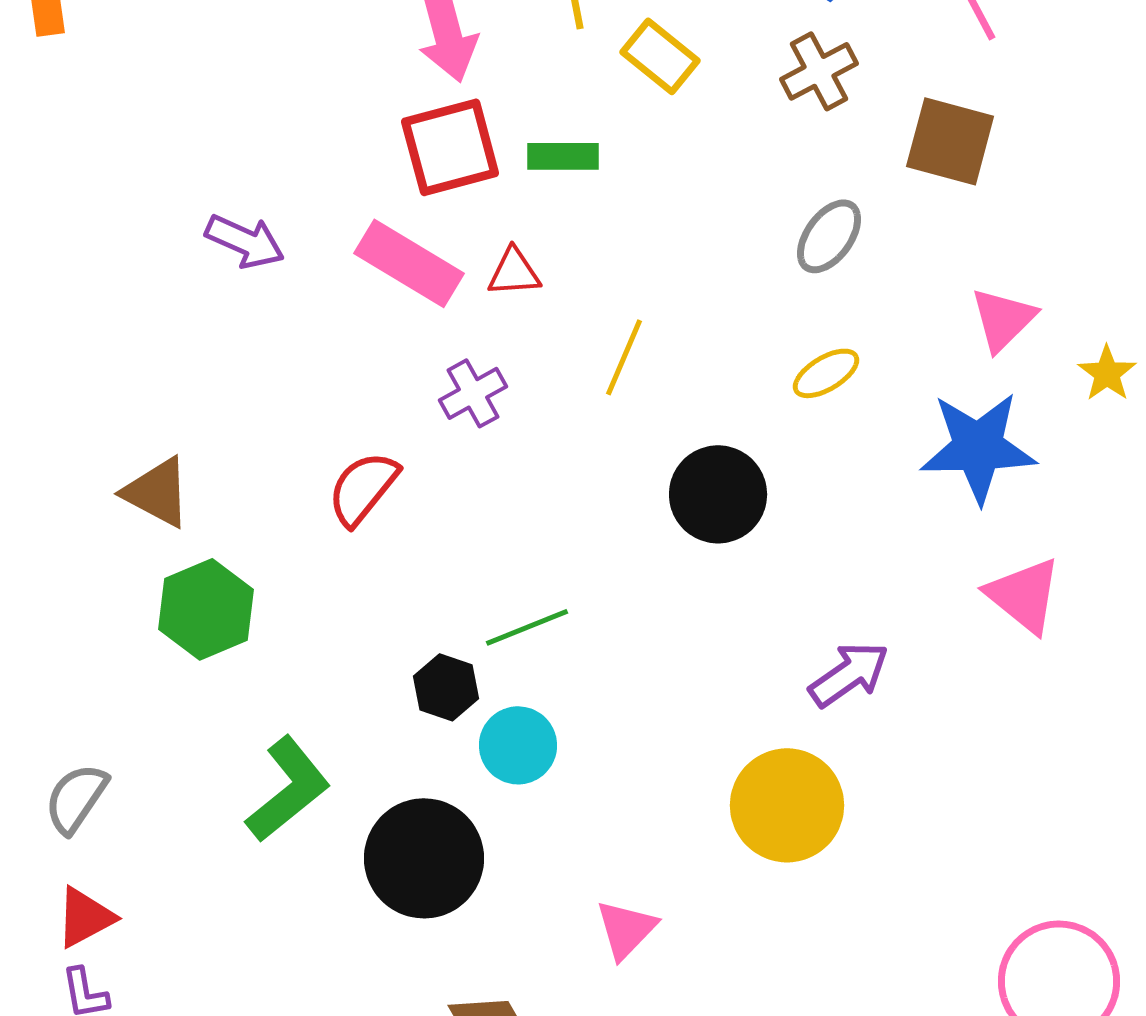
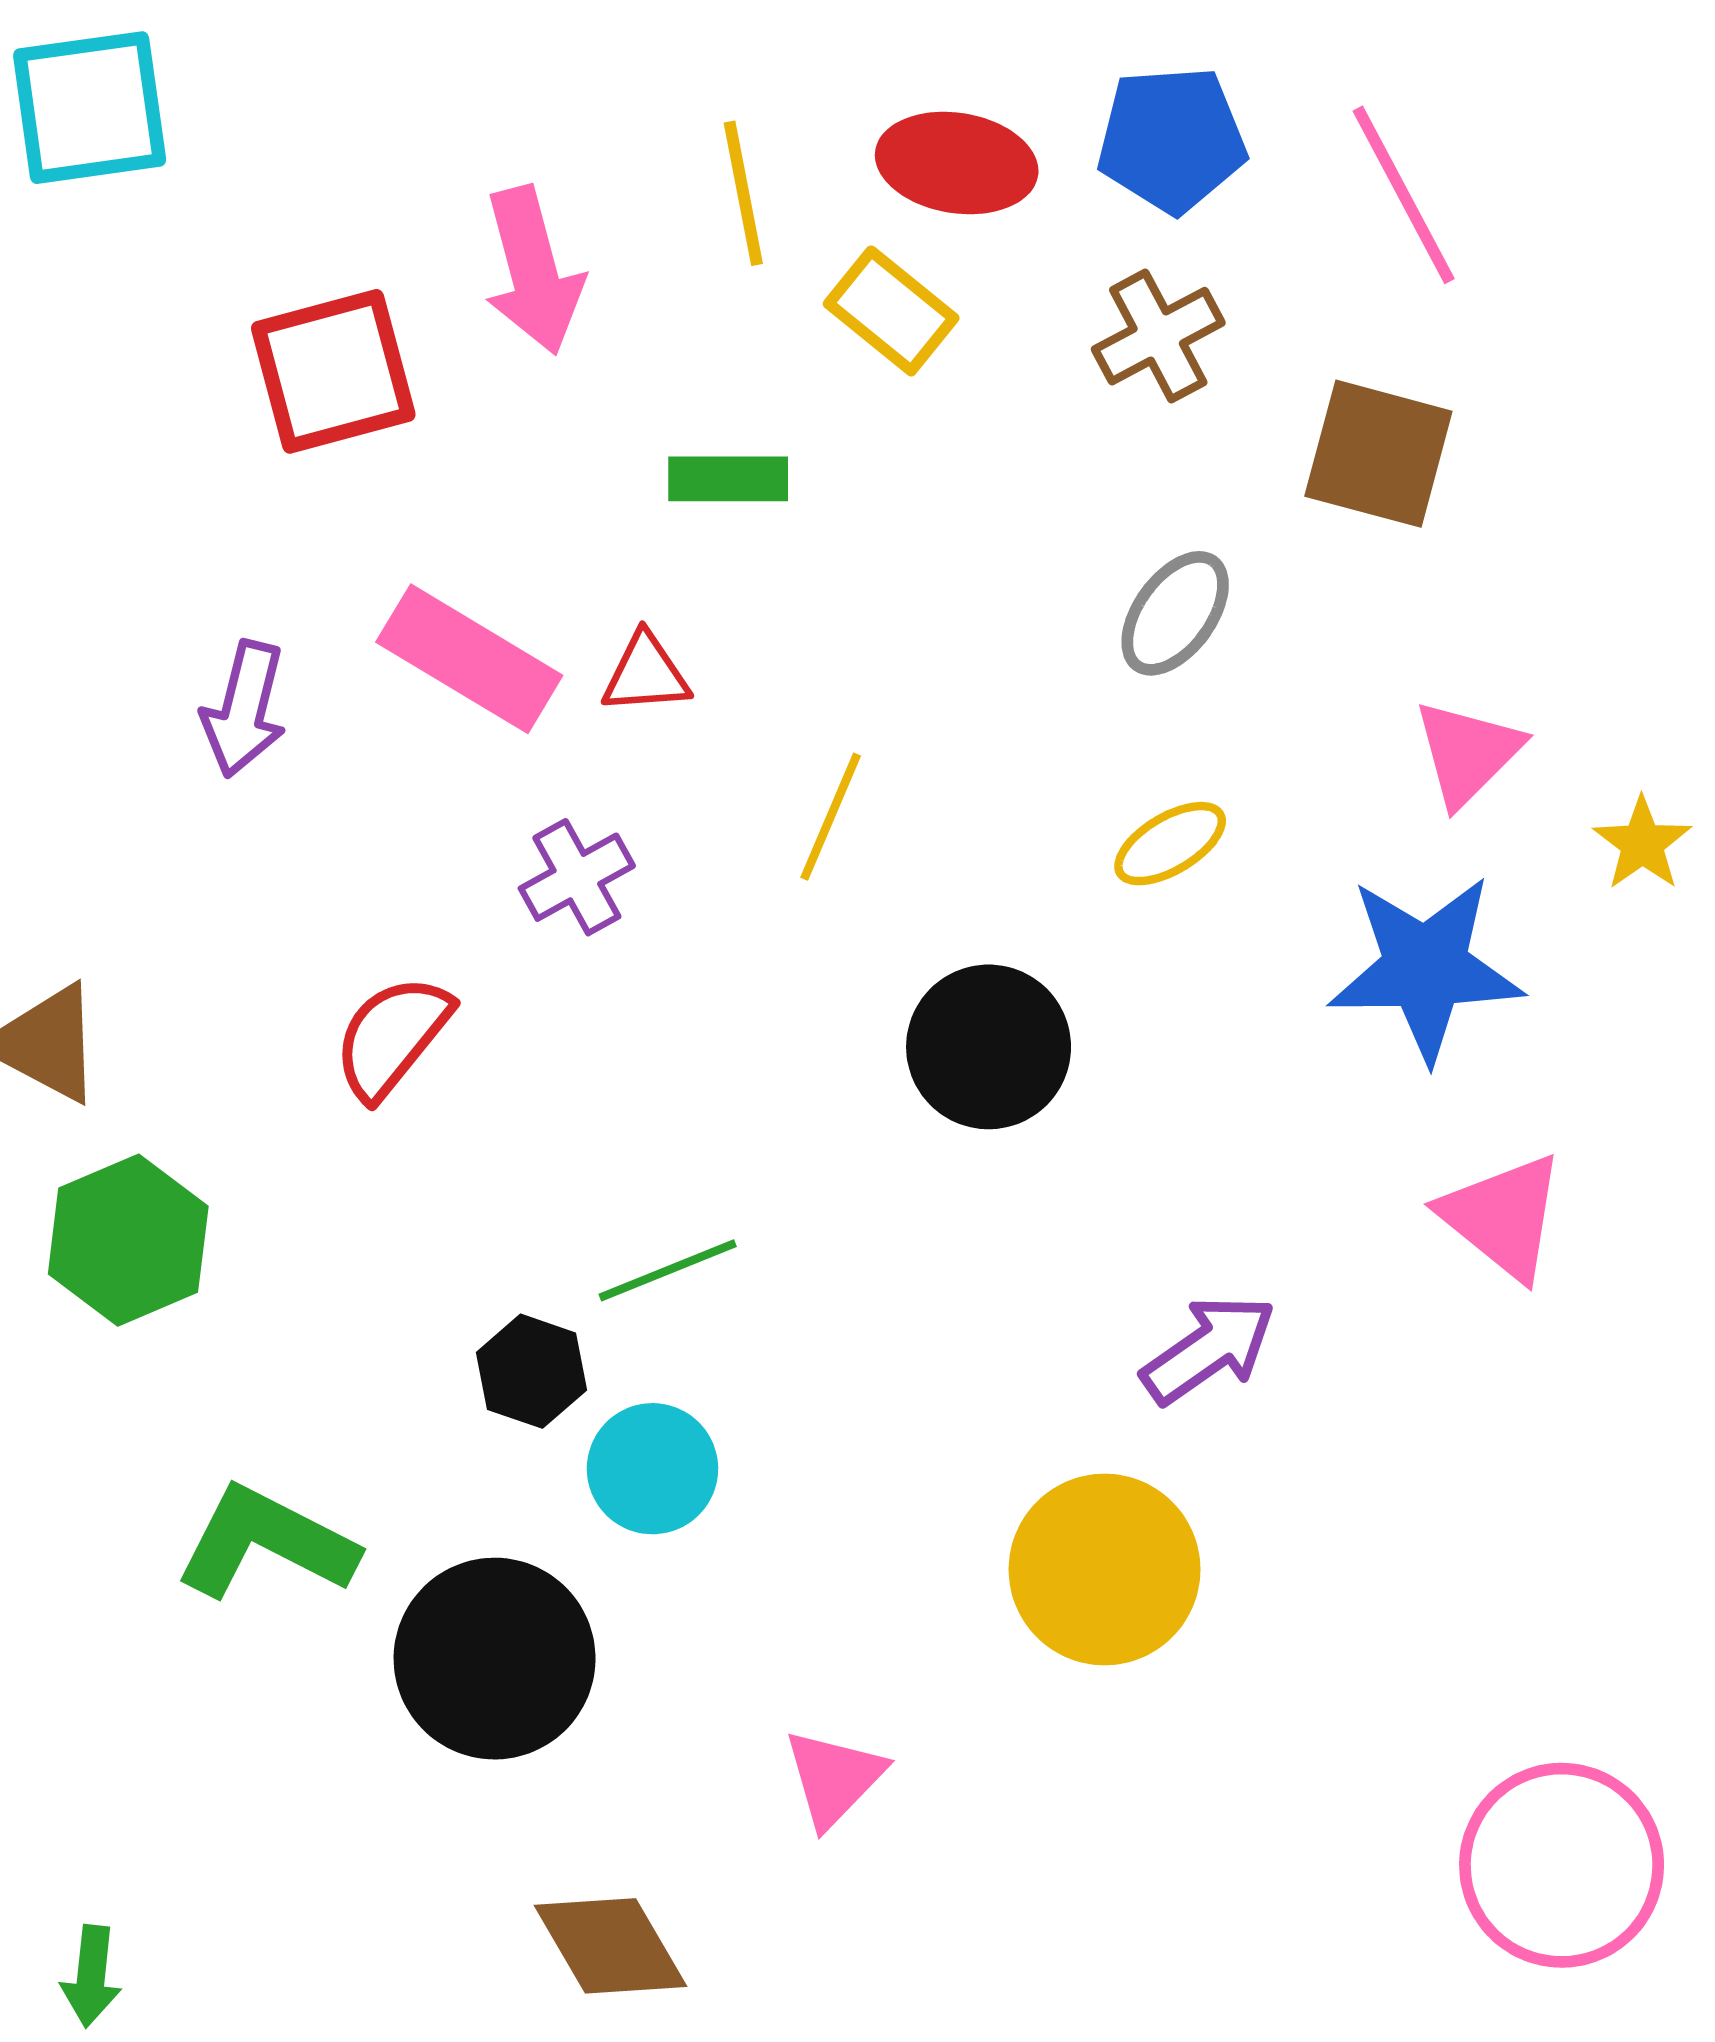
red square: (450, 147) -> (333, 371), moved
purple arrow: (245, 241) -> (244, 709), moved, turned 80
green L-shape: (288, 789) -> (266, 1543), turned -114

